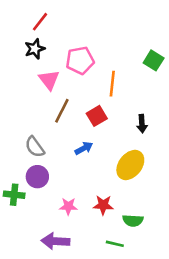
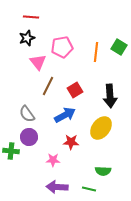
red line: (40, 22) -> (31, 17), turned 56
orange line: (112, 84) -> (96, 52), moved
black arrow: (142, 124) -> (110, 96), size x1.6
blue arrow: (84, 148) -> (65, 115), size x1.5
red star: (103, 205) -> (71, 142), moved
purple arrow: (55, 241) -> (57, 187), moved

